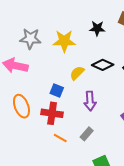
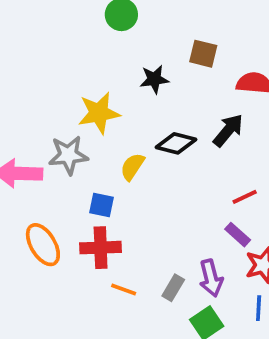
gray star: (30, 39) -> (68, 155), moved
purple arrow: (90, 101) -> (211, 278), moved
gray rectangle: (87, 134) -> (173, 288), moved

